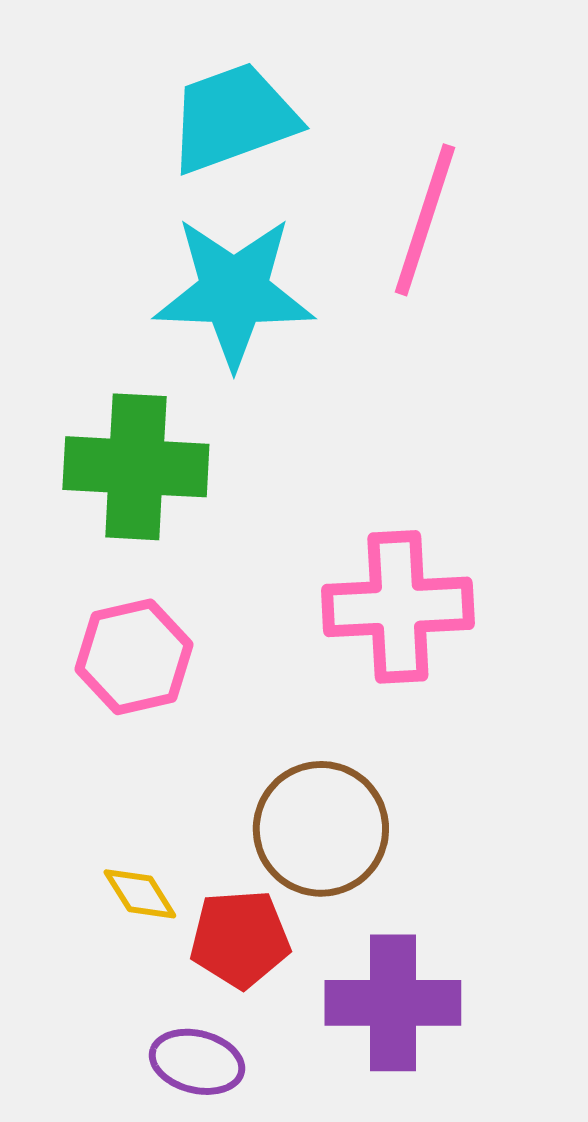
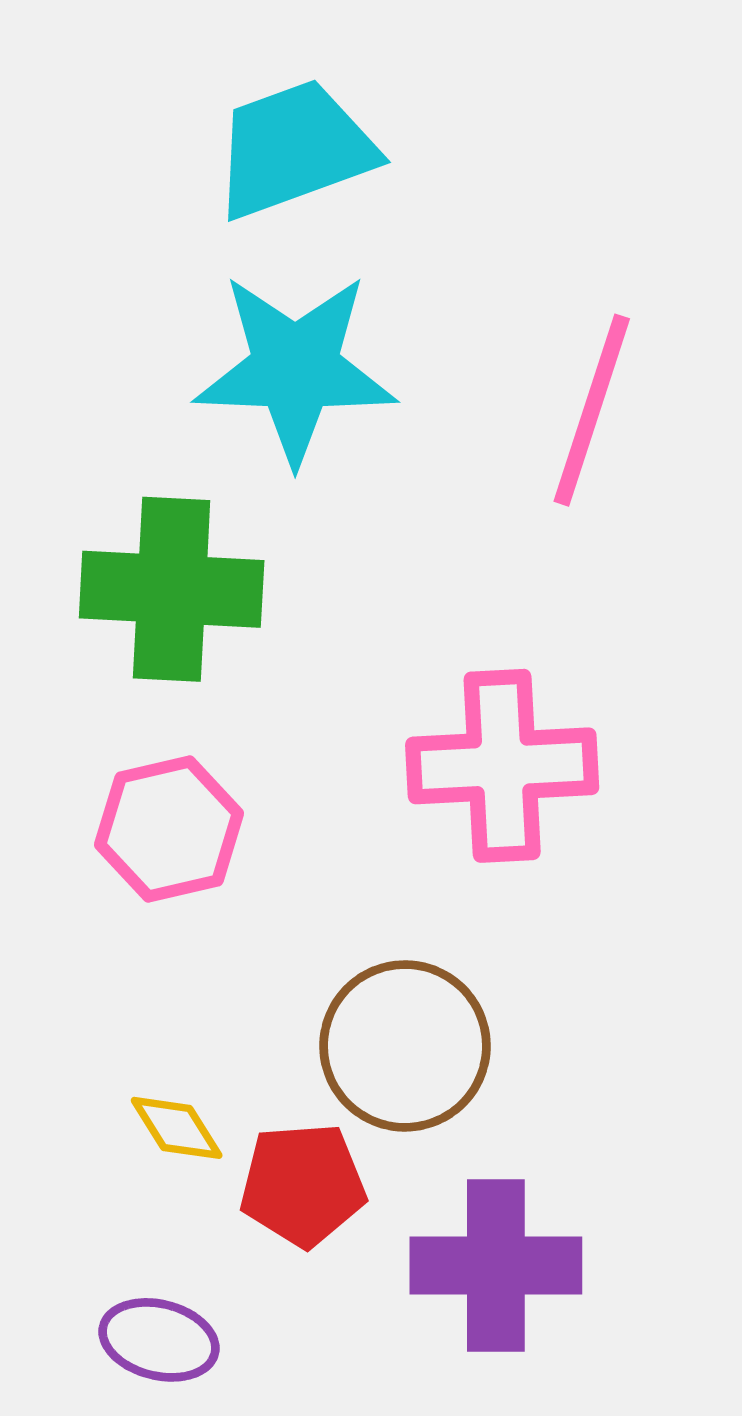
pink line: (425, 220) -> (592, 410), moved
purple ellipse: (197, 1062) -> (159, 1340), moved

